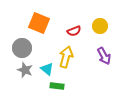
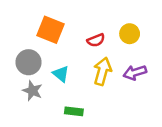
purple arrow: (104, 56) -> (135, 73), turned 102
yellow arrow: (66, 57) -> (102, 71), moved
cyan triangle: (47, 69) -> (61, 74), moved

